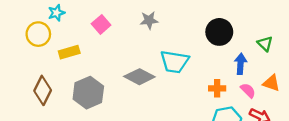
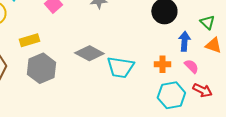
yellow rectangle: (69, 52) -> (29, 40), moved
cyan trapezoid: (175, 62) -> (120, 67), moved
orange triangle: (271, 83) -> (213, 45), moved

